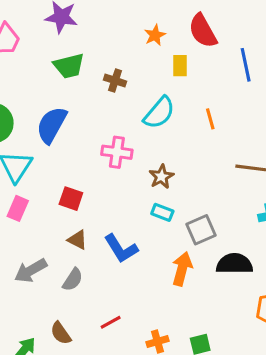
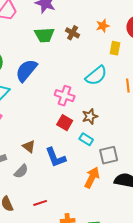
brown cross: (115, 81) -> (73, 33), moved
red square: (71, 199) -> (65, 123), moved

